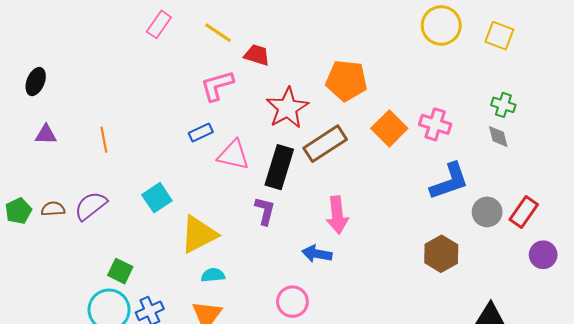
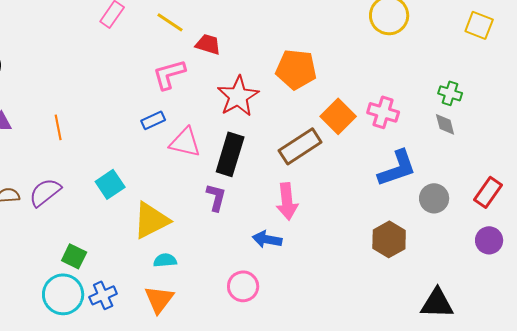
yellow square: (499, 36) -> (479, 25), moved
brown rectangle: (325, 144) -> (300, 146), moved
red rectangle: (524, 212) -> (488, 192), moved

